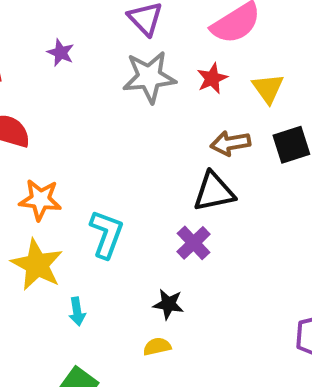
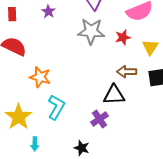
orange star: (40, 200) -> (40, 77), moved

